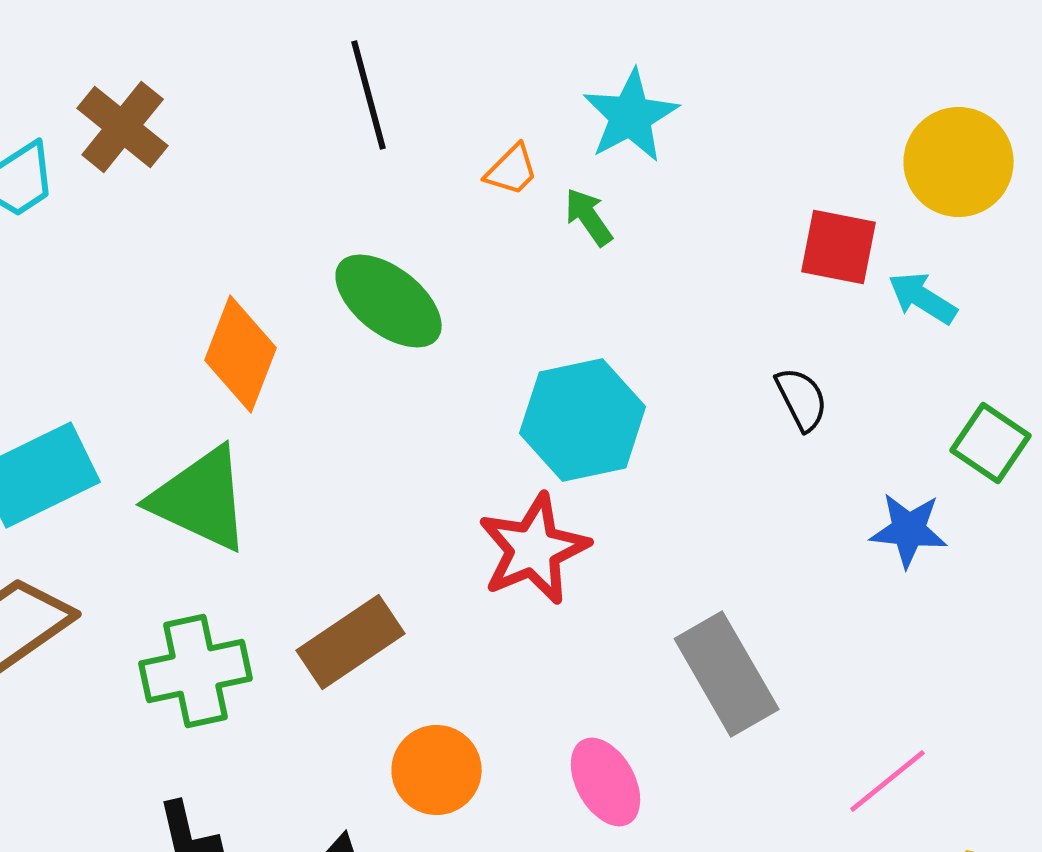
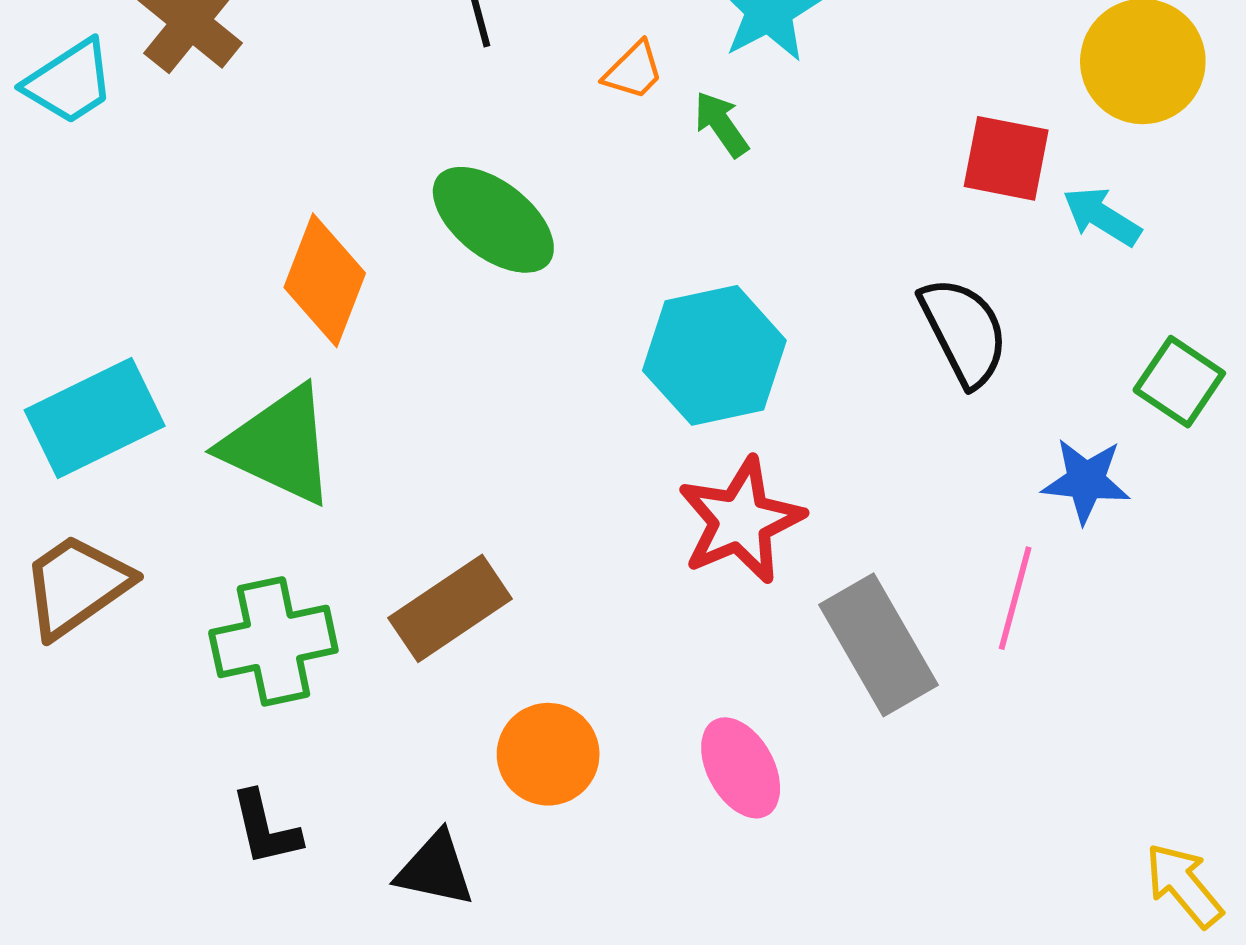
black semicircle: (802, 399) -> (964, 331), size x1.5
red star: (534, 549) -> (741, 521), moved
pink line: (888, 781) -> (1015, 598), moved, turned -36

